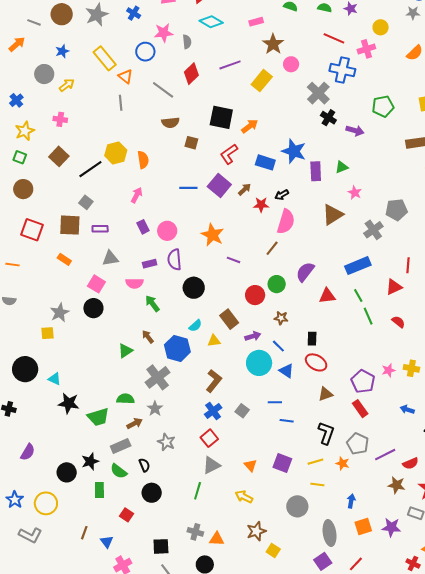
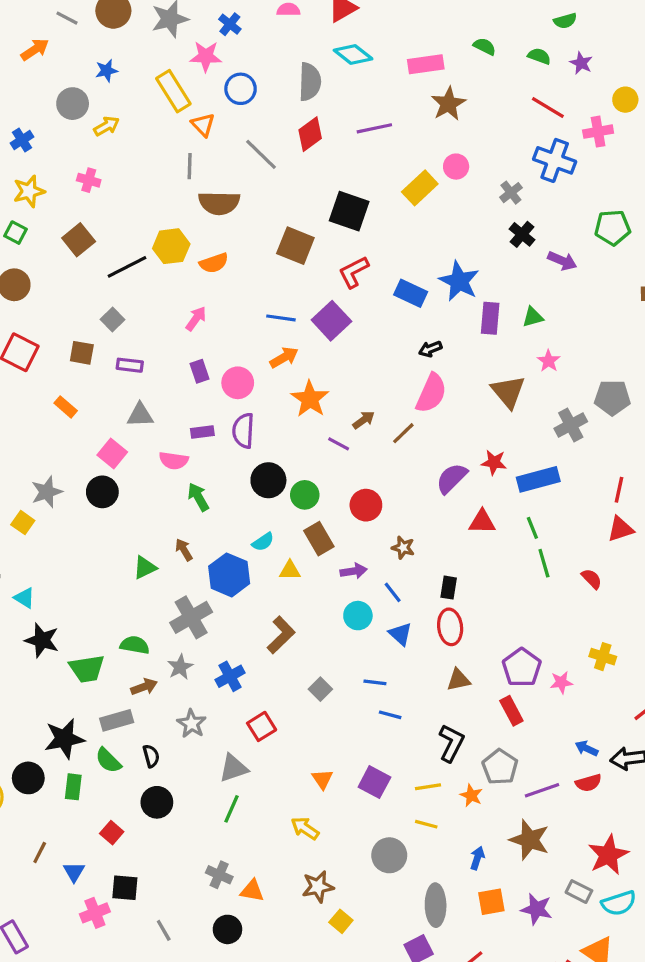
pink rectangle: (256, 22) -> (426, 64), size x1.5
pink star: (164, 33) -> (206, 56), moved
gray semicircle: (187, 42) -> (310, 82), size x1.6
pink circle: (291, 64) -> (456, 167), moved
yellow rectangle: (262, 81) -> (420, 188), moved
gray cross: (318, 93) -> (511, 193), size x0.6
brown semicircle: (170, 123) -> (219, 203), moved, size x1.4
orange arrow: (250, 126) -> (284, 357), moved
brown square: (191, 143) -> (295, 246), size x1.6
orange semicircle: (143, 160) -> (214, 263), turned 72
brown arrow: (244, 189) -> (364, 420), moved
red star: (261, 205) -> (494, 462), moved
brown triangle: (333, 215) -> (508, 392), turned -45
brown square: (70, 225) -> (82, 353), size x0.7
green circle: (277, 284) -> (305, 495), moved
red triangle: (394, 287) -> (620, 529), moved
yellow square: (48, 333) -> (23, 523), turned 32
red ellipse: (316, 362) -> (450, 627), turned 45
cyan circle: (259, 363) -> (358, 616), size x0.7
pink star: (388, 370) -> (561, 682), moved
blue arrow: (407, 410) -> (587, 748), moved
blue cross: (213, 411) -> (230, 676), moved
black star: (90, 461) -> (64, 739), size x1.4
red semicircle: (411, 463) -> (588, 783), moved
gray triangle: (211, 465) -> (233, 768), moved
black circle: (67, 472) -> (28, 778), moved
brown star: (396, 485) -> (530, 840), moved, size x1.4
black square: (161, 546) -> (125, 888), moved

